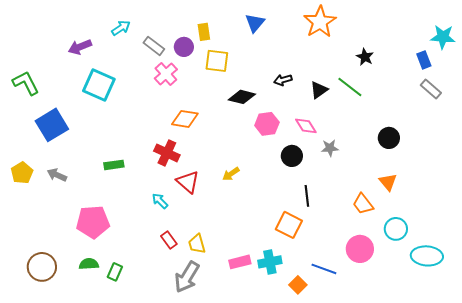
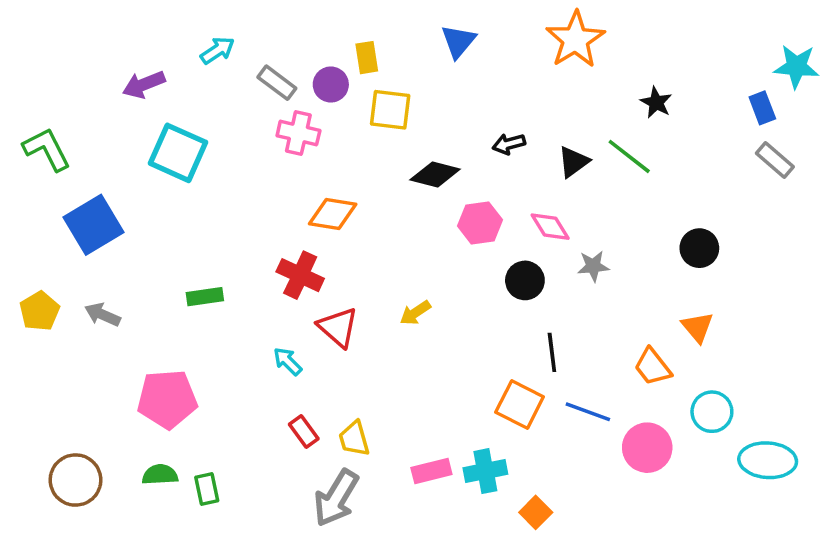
pink cross: (166, 74) -> (298, 133), turned -35
blue line: (324, 269) -> (588, 412), moved
green rectangle: (115, 272) -> (207, 489), turned -36

